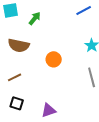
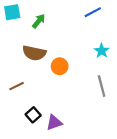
brown semicircle: (19, 45) -> (34, 53), moved
black square: (17, 103) -> (33, 115), moved, turned 32

